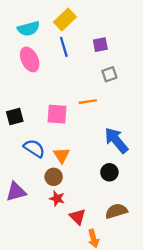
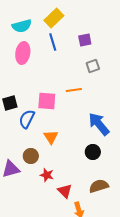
pink ellipse: (30, 59) -> (23, 53), turned 35
blue semicircle: (34, 148) -> (27, 119), moved, turned -96
brown circle: (54, 177) -> (31, 156), moved

